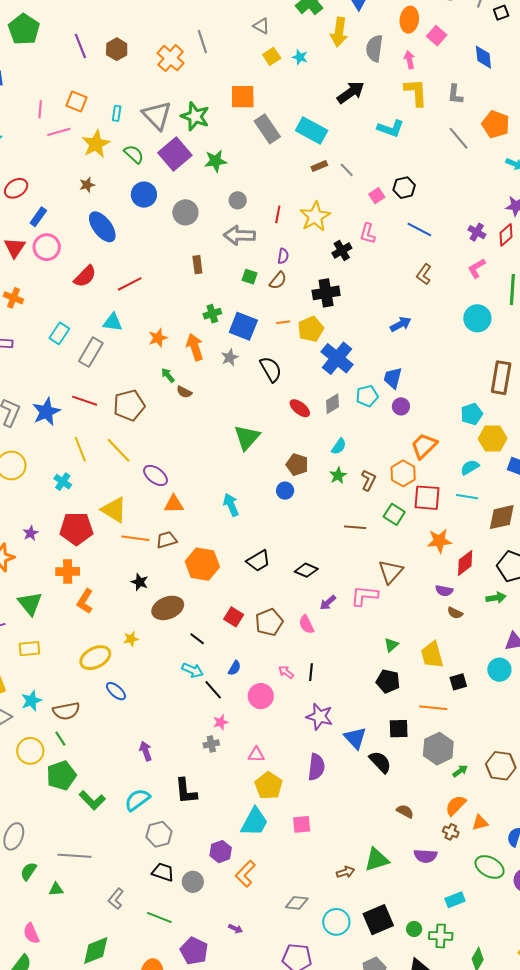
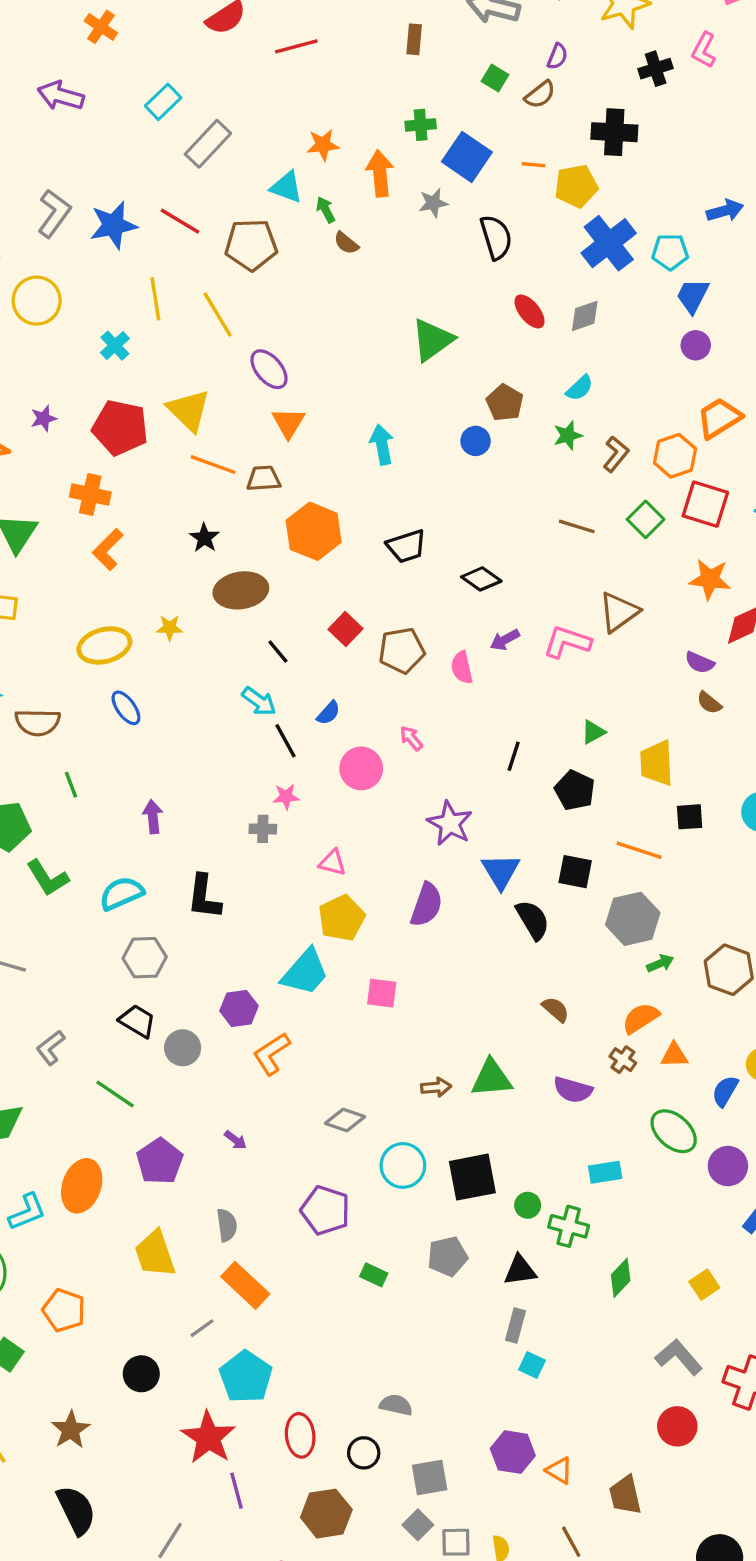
cyan triangle: (113, 322) -> (286, 187), moved
cyan pentagon: (367, 396) -> (670, 252), moved
orange triangle: (174, 504) -> (288, 423), turned 50
black line: (311, 672) -> (514, 756), moved
green line: (60, 739) -> (71, 785), moved

